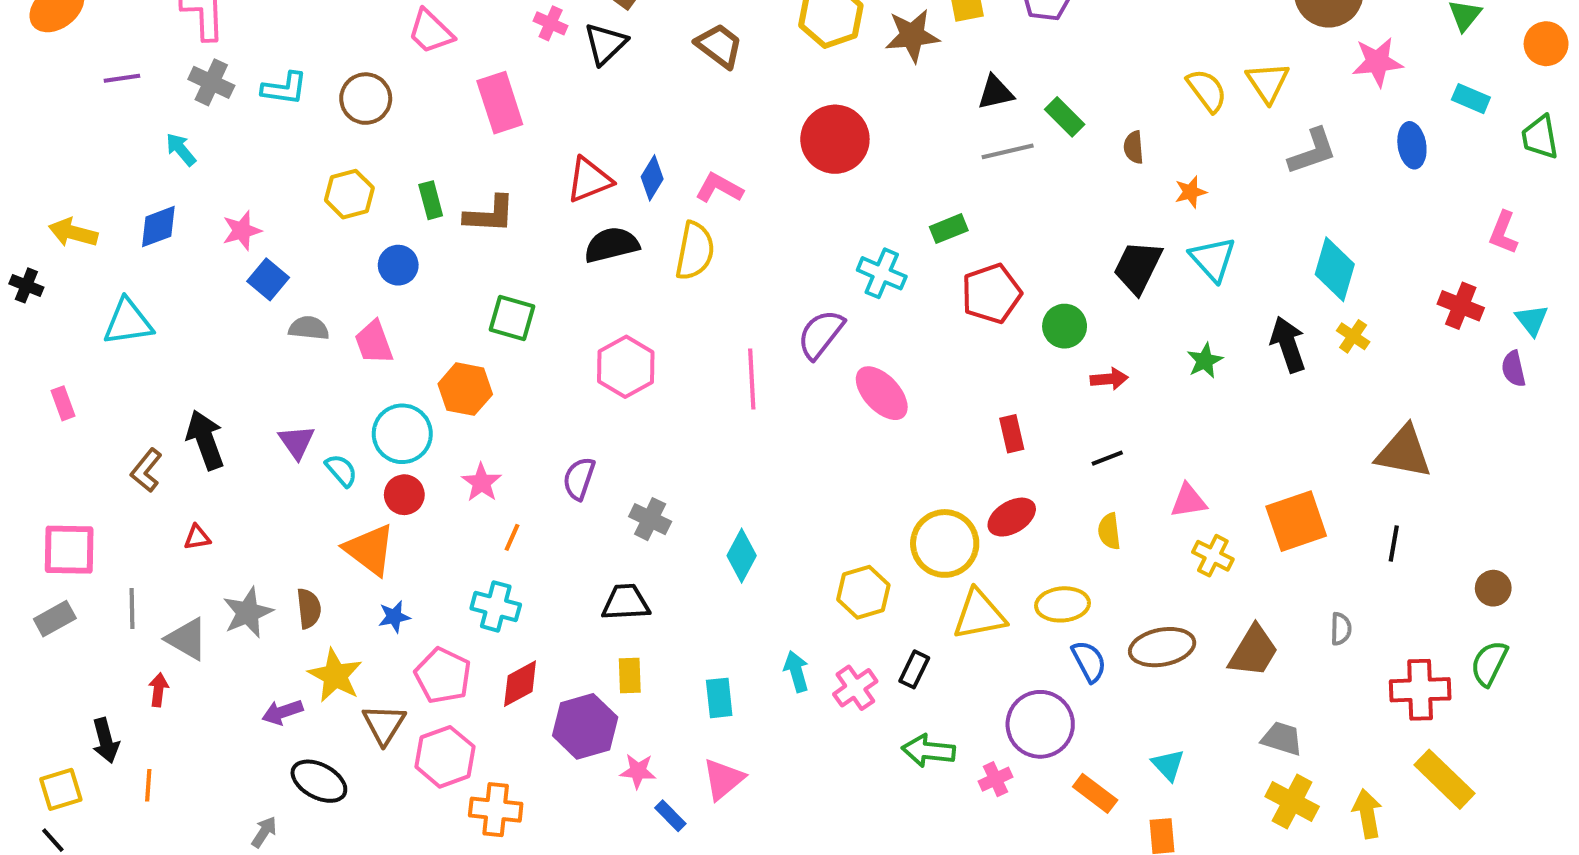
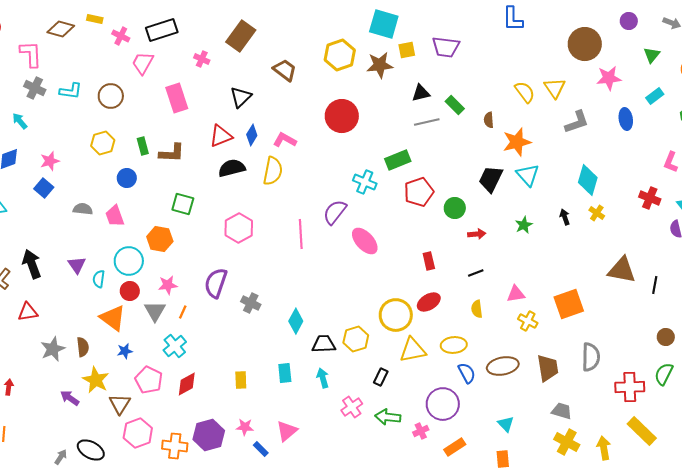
pink trapezoid: (431, 32) -> (143, 63), turned 75
black triangle: (605, 44) -> (241, 97), moved
cyan rectangle: (1471, 99) -> (655, 96), turned -60
orange star: (1191, 192) -> (517, 142), size x1.8
green rectangle: (949, 229) -> (398, 160), size x1.4
blue square: (268, 279) -> (44, 188), moved
black arrow: (1288, 344) -> (565, 217), size x0.6
cyan semicircle: (341, 470) -> (99, 279), turned -132
purple semicircle: (579, 478) -> (216, 283), size x1.4
pink star: (481, 483) -> (168, 285), turned 30
red triangle: (197, 537) -> (28, 312), size x1.5
black line: (1394, 543) -> (655, 285), moved
black trapezoid: (626, 602) -> (324, 344), moved
cyan cross: (496, 606) -> (175, 346), turned 35
gray semicircle: (1341, 629) -> (591, 357), size x1.8
gray triangle: (187, 639) -> (155, 311), moved, turned 30
brown trapezoid: (1253, 651) -> (548, 368), turned -40
pink cross: (855, 688) -> (352, 407), moved
cyan rectangle: (719, 698) -> (285, 373), moved
purple arrow: (282, 712) -> (70, 398), turned 54
purple hexagon: (585, 726) -> (209, 435), moved
pink hexagon: (445, 757) -> (138, 433), moved
black ellipse: (319, 781) -> (91, 450), moved
orange rectangle: (1095, 793) -> (455, 447), moved, turned -70

